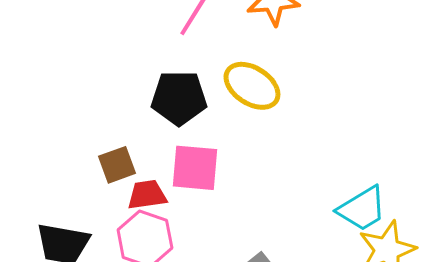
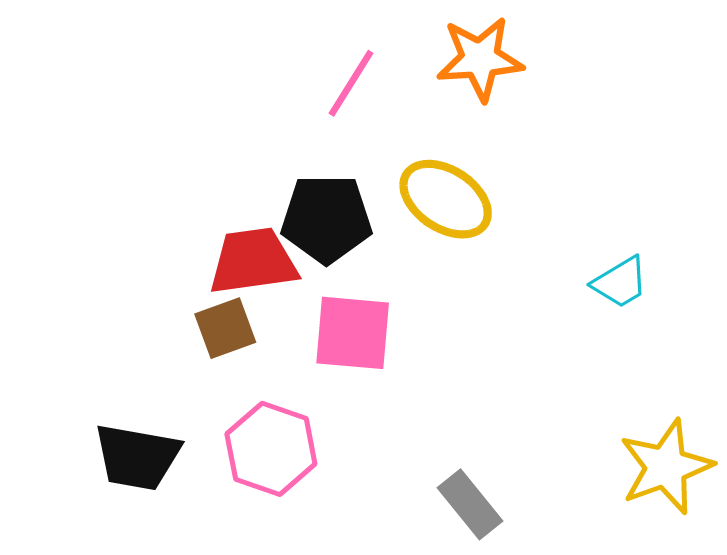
red trapezoid: (147, 195) -> (253, 261), moved, size x1.4
cyan trapezoid: (362, 209) -> (620, 282), moved, size x0.7

